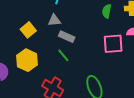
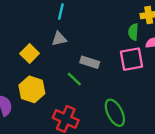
green semicircle: (107, 11) -> (133, 32), moved
gray rectangle: (67, 37) -> (90, 62), moved

